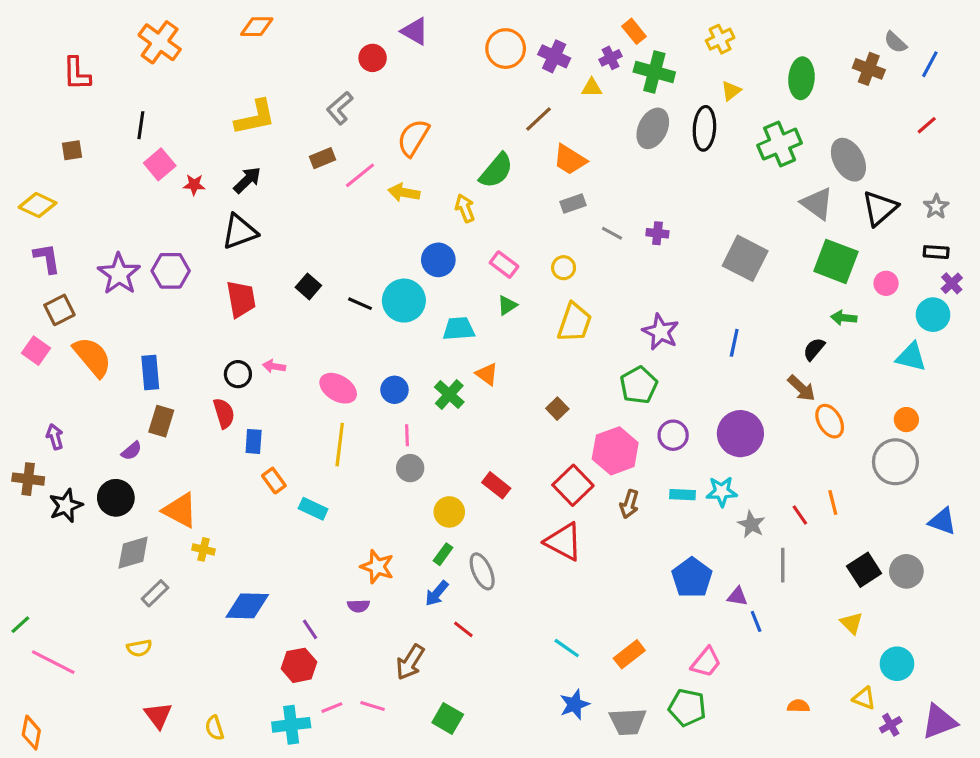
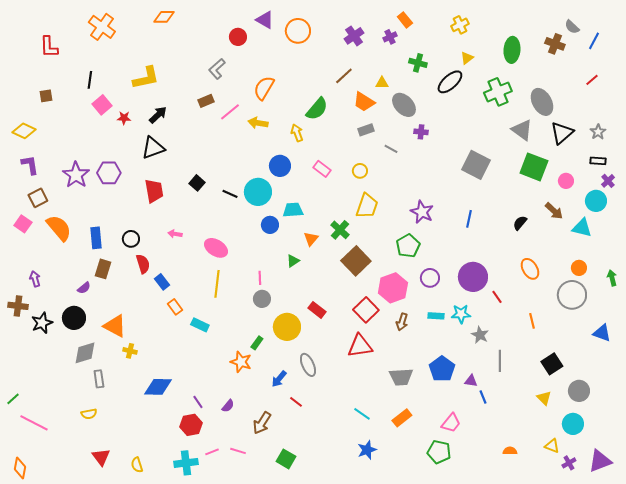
orange circle: (506, 49) -> (298, 31), moved
purple cross: (554, 56) -> (354, 36), turned 30
green cross: (654, 72) -> (418, 63), moved, size x0.7
yellow triangle: (592, 88) -> (382, 83), moved
yellow L-shape: (255, 117) -> (146, 78), moved
gray ellipse: (653, 128) -> (404, 105), moved, turned -70
black ellipse: (704, 128) -> (450, 82), turned 44
purple cross: (657, 233) -> (421, 132), moved
green triangle: (507, 305) -> (293, 261), moved
green arrow: (844, 318) -> (612, 278), moved, turned 70
black circle: (238, 374) -> (131, 239), moved
orange triangle: (487, 374) -> (311, 239), turned 35
brown arrow: (801, 388) -> (554, 211), moved
blue circle: (394, 390) -> (270, 225), moved
green cross: (449, 394) -> (340, 230), moved
brown square: (557, 409) -> (356, 261), size x2.0
blue rectangle: (254, 441) -> (162, 282), turned -42
yellow circle: (449, 512) -> (287, 327), size x1.4
red line: (800, 515) -> (497, 297), moved
red triangle: (564, 542) -> (360, 346), turned -36
green rectangle: (443, 554) -> (257, 343), moved
gray circle: (906, 571) -> (579, 391), moved
gray rectangle: (155, 593) -> (99, 379), turned -54
purple semicircle: (358, 606) -> (228, 406), moved, turned -48
gray trapezoid: (628, 722) -> (401, 377), moved

